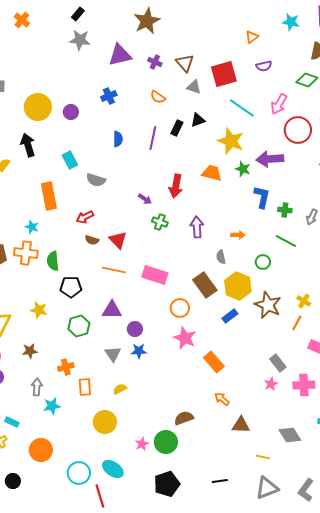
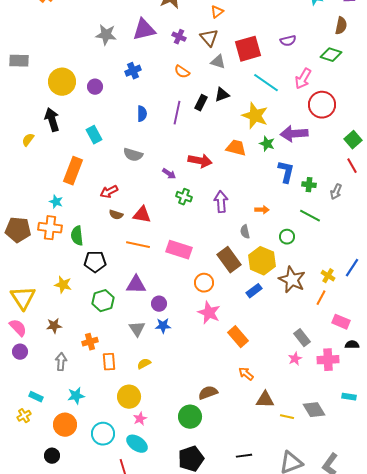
orange triangle: (252, 37) -> (217, 12), moved
gray star: (80, 40) -> (106, 35), moved
gray semicircle: (96, 180) -> (133, 155), moved
red arrow: (176, 186) -> (200, 161), turned -90
orange rectangle: (49, 196) -> (73, 171), turned 32
red triangle: (118, 240) -> (142, 215), turned -36
cyan star: (52, 406) -> (76, 396), moved
pink star: (142, 444) -> (140, 419), moved
yellow line: (263, 457) -> (287, 417), moved
cyan circle: (79, 473) -> (103, 434), moved
black circle: (13, 481) -> (52, 456), moved

